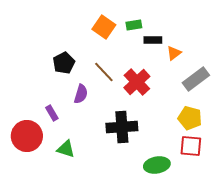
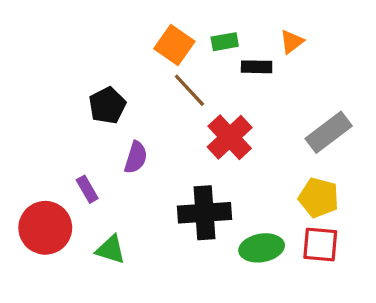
orange triangle: (174, 53) -> (292, 42), moved
brown line: (104, 72) -> (189, 90), moved
green ellipse: (157, 165) -> (262, 248), moved

